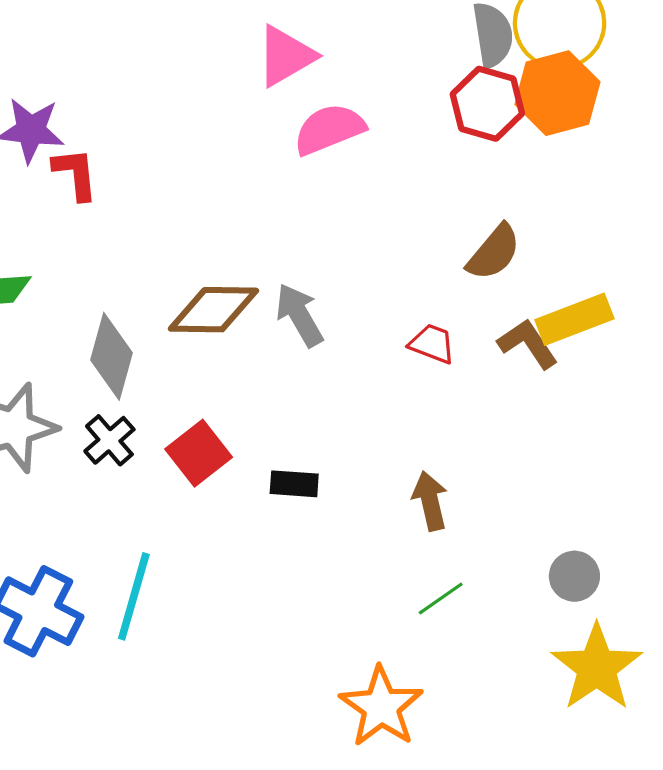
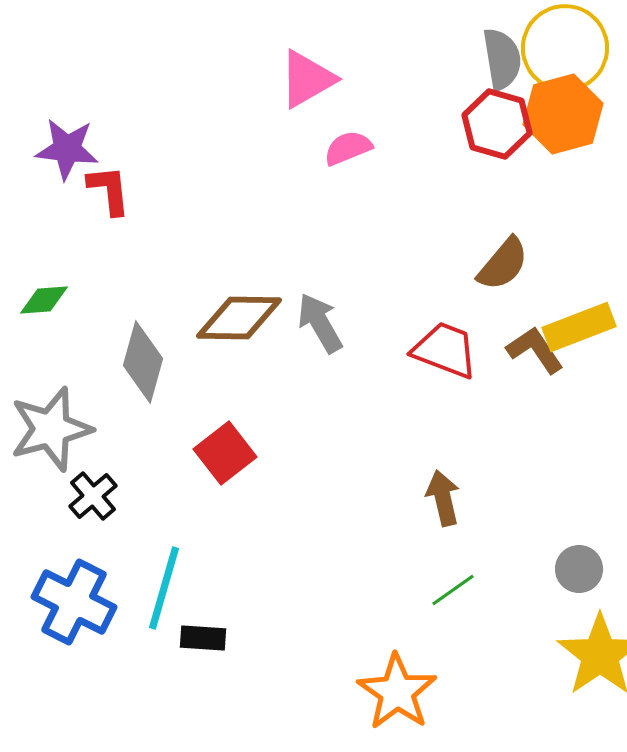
pink semicircle: (329, 129) -> (348, 148), size x0.7
red trapezoid: (432, 344) -> (445, 350), size x1.5
black cross: (109, 440) -> (93, 496), moved
black rectangle: (294, 484) -> (203, 638), moved

